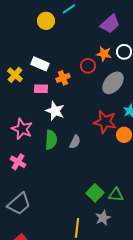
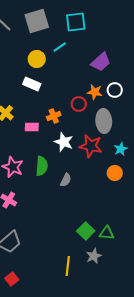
white rectangle: (40, 64) -> (32, 84), moved
gray ellipse: (113, 83) -> (104, 121), turned -45
white star: (55, 111) -> (64, 142), moved
red star: (105, 122) -> (91, 146), moved
green semicircle: (51, 140) -> (42, 166), moved

